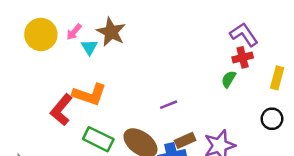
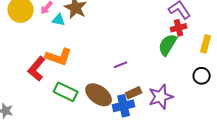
cyan triangle: (89, 47) -> (59, 20), turned -48
green semicircle: (229, 79) -> (168, 45), size x1.6

